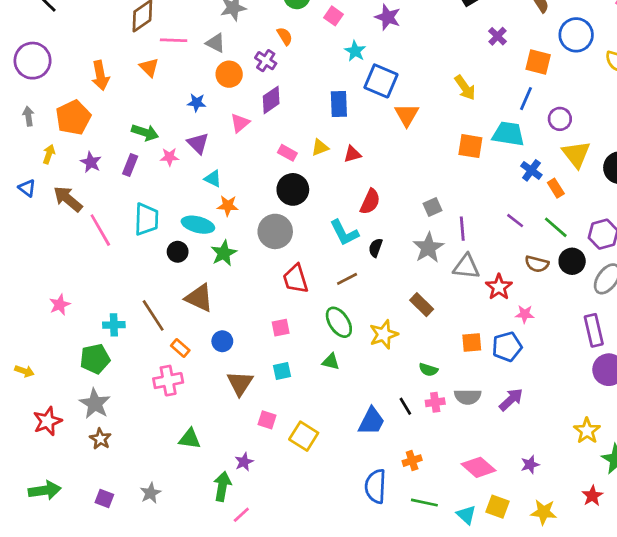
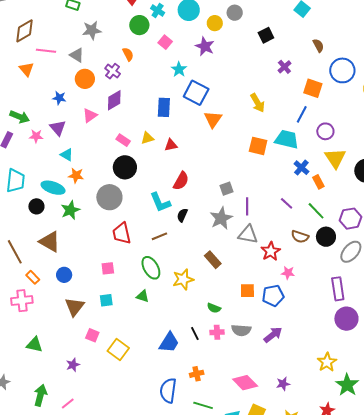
green arrow: (222, 486) -> (40, 395), moved

